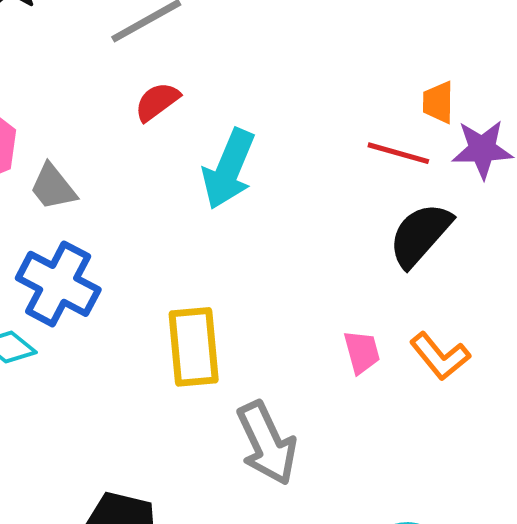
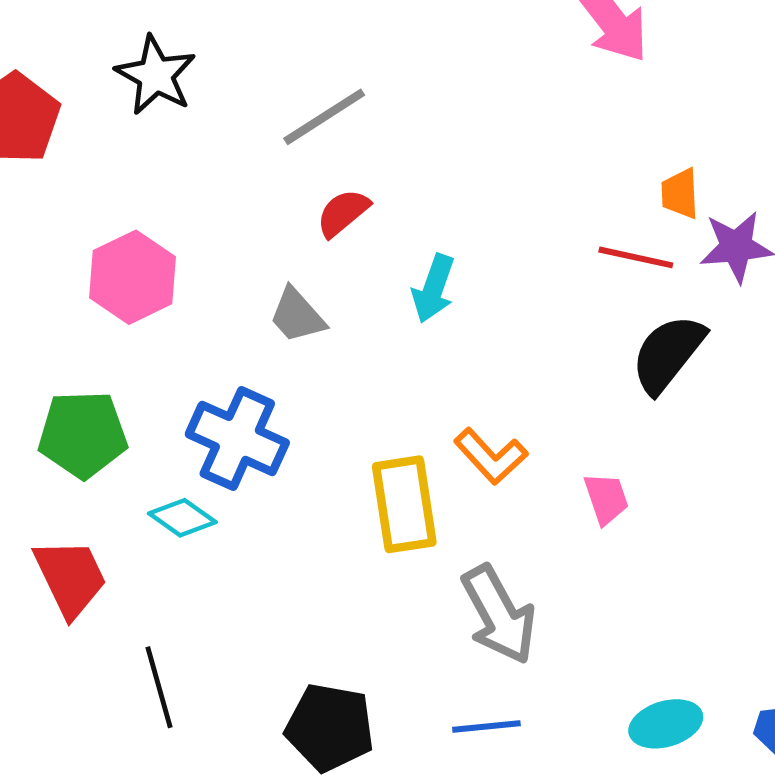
cyan arrow: (229, 169) -> (434, 289), size x0.7
gray trapezoid: (53, 187) -> (297, 315), moved
orange L-shape: (440, 356) -> (491, 456), moved

